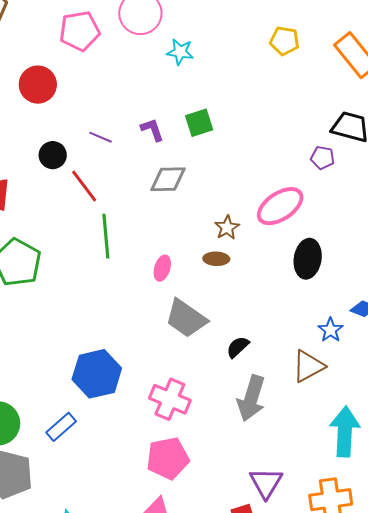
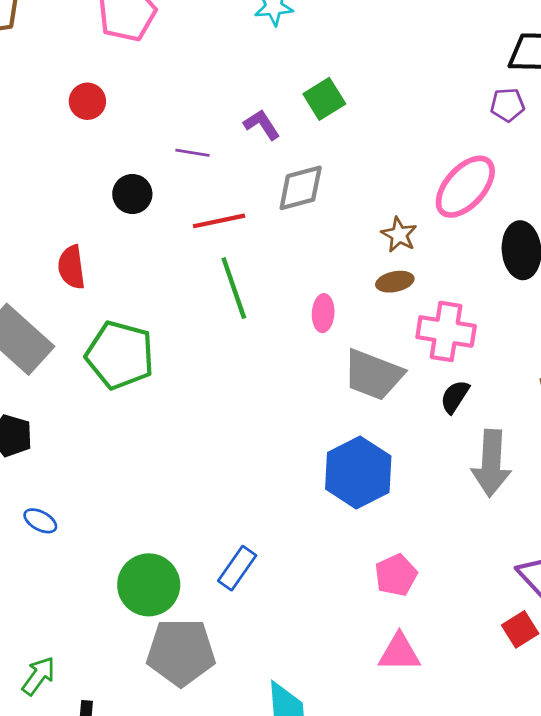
red circle: (38, 85) -> (87, 101), size x0.7
red line: (84, 186) -> (219, 221), moved, turned -51
blue hexagon: (97, 374) -> (358, 473), moved
pink cross: (170, 399) -> (446, 331), moved
pink pentagon: (168, 458) -> (396, 575), size x0.7

